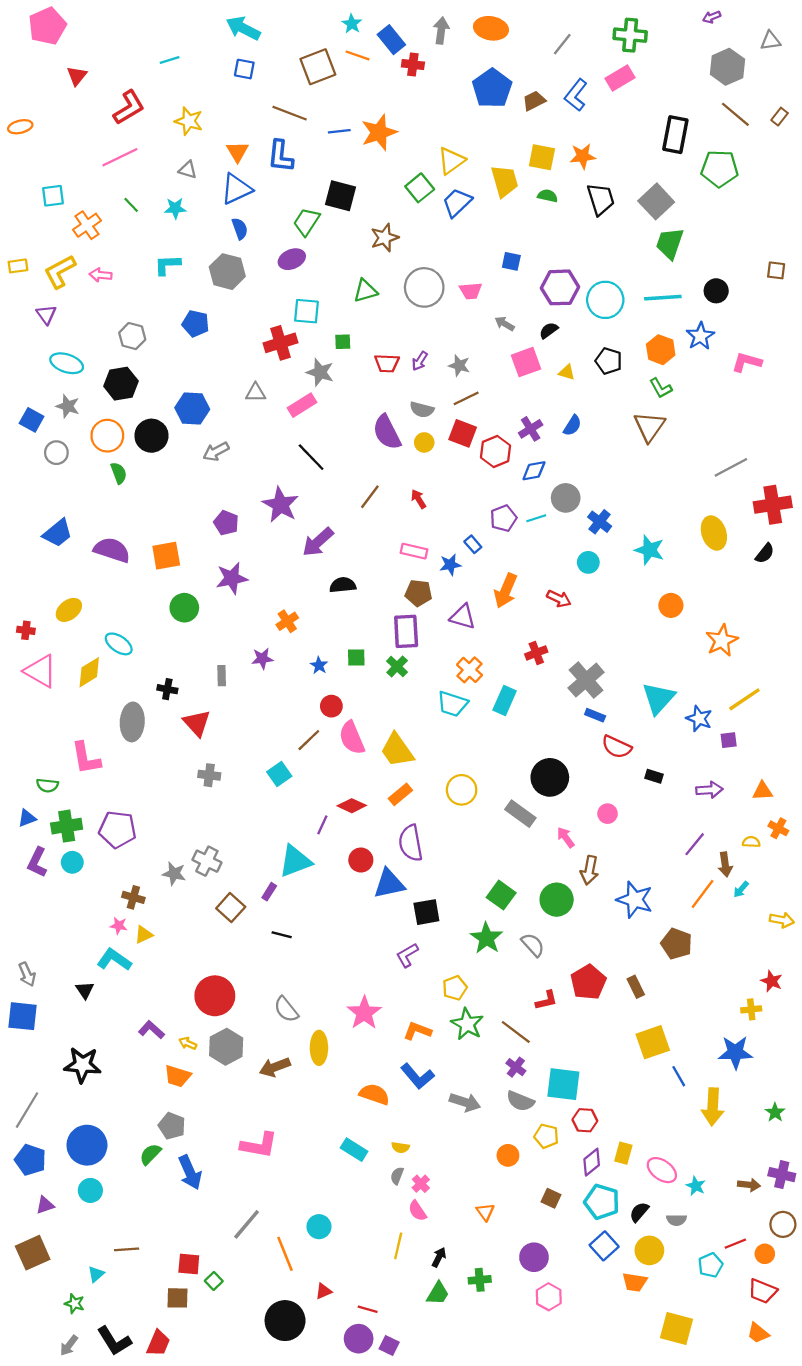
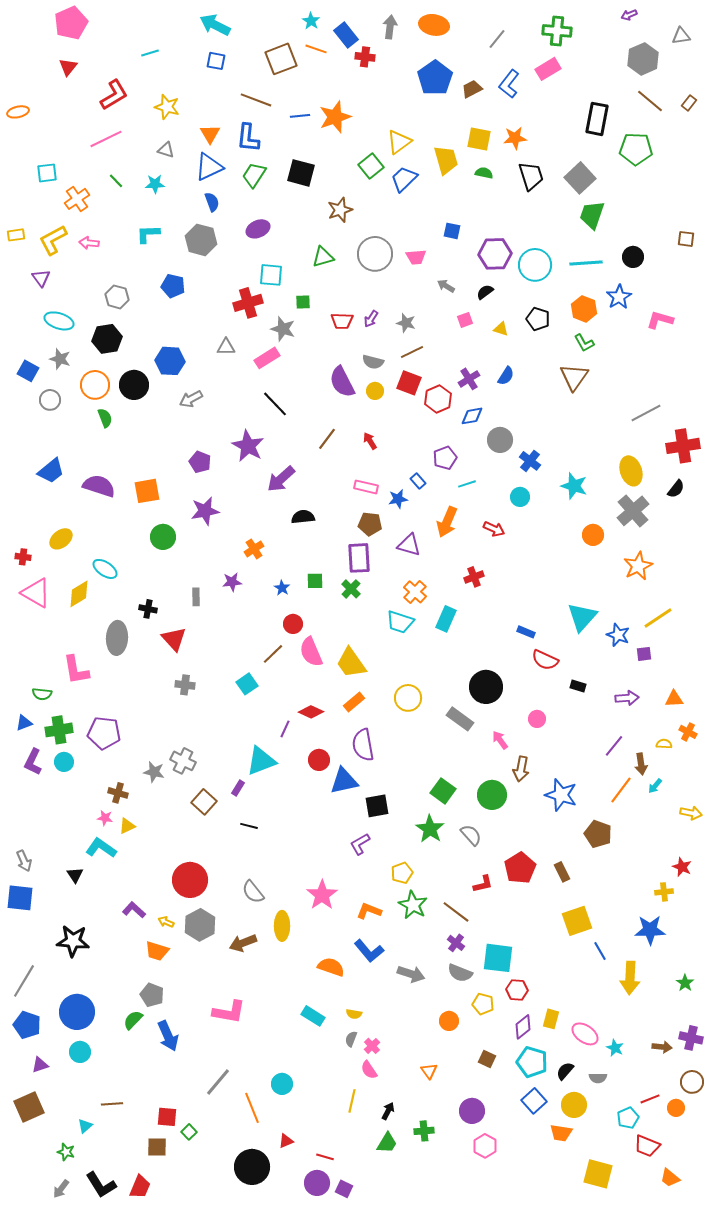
pink pentagon: (47, 26) -> (71, 23), moved
green trapezoid: (307, 222) -> (254, 175), moved
pink square: (526, 362) -> (465, 320), size x0.6
cyan line: (536, 518) -> (467, 484), moved
gray cross: (586, 680) -> (633, 511), moved
red trapezoid: (763, 1291) -> (647, 1146), moved

